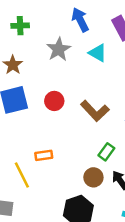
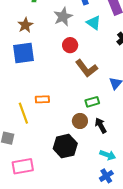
red circle: (54, 101) -> (70, 45), moved
green rectangle: (106, 152) -> (92, 102), turned 32

